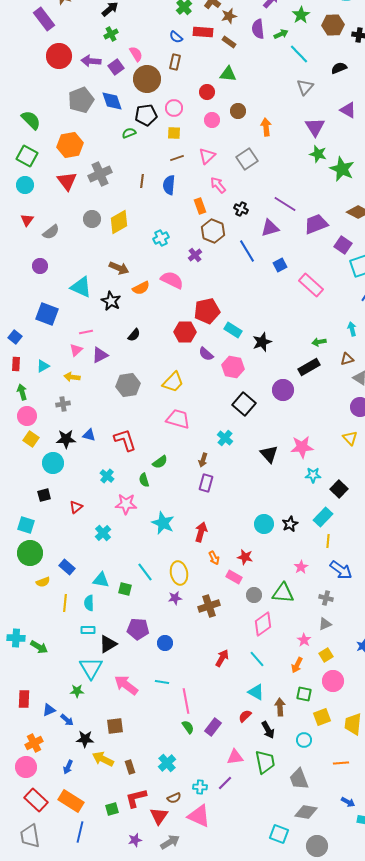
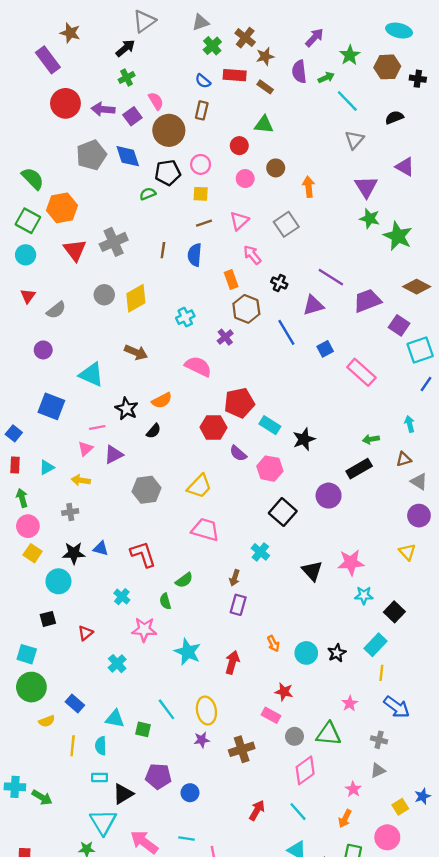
orange hexagon: (70, 145) -> (62, 208), moved
orange semicircle: (141, 288) -> (162, 400), moved
black star: (111, 301) -> (127, 409), moved
orange arrow: (214, 558) -> (273, 644), moved
yellow square: (326, 655) -> (400, 807), moved

